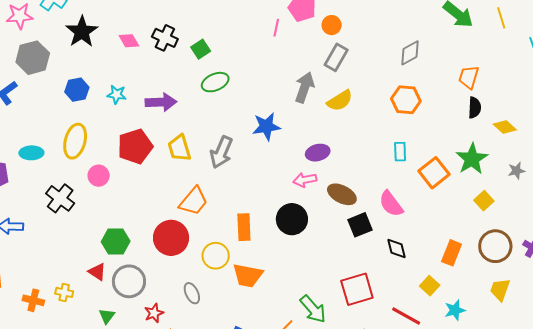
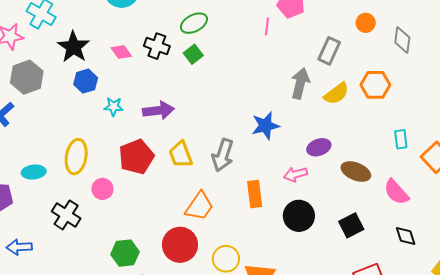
orange circle: (332, 25) -> (366, 23), moved
gray diamond: (410, 53) -> (402, 40), turned -48
green ellipse: (215, 82) -> (194, 23), moved
blue hexagon: (77, 90) -> (86, 81), moved
orange hexagon: (406, 100) -> (375, 85), moved
pink arrow: (305, 180) -> (295, 174), moved
brown ellipse: (342, 194) -> (356, 172), moved
black square: (360, 225) -> (351, 225), moved
orange rectangle: (244, 227) -> (255, 194), moved

